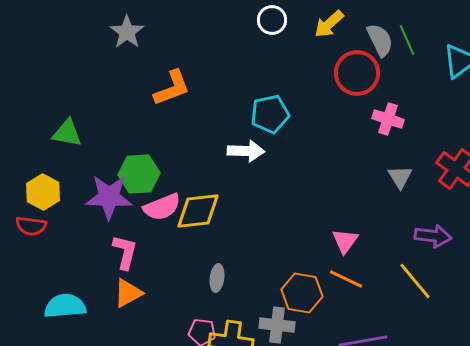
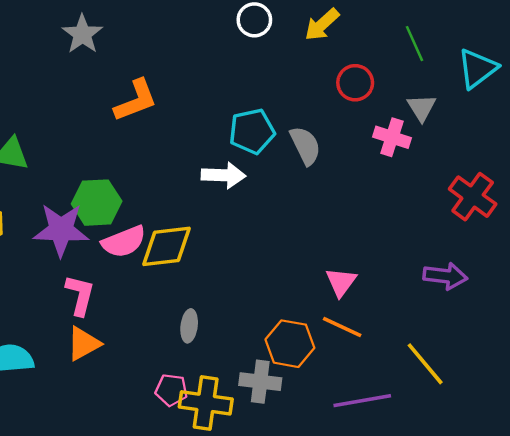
gray semicircle: (380, 40) -> (305, 146), moved
red circle: (357, 73) -> (355, 83), size x0.7
gray triangle: (400, 177) -> (422, 108), moved
yellow line: (415, 281) -> (425, 364), moved

